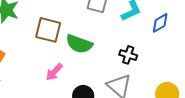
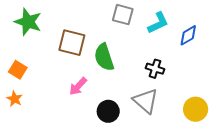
green semicircle: (79, 44) -> (104, 57), turned 52

